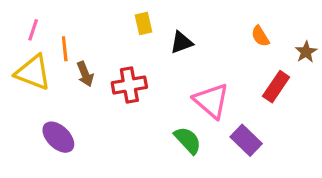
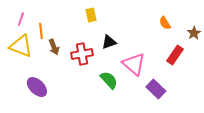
black triangle: (181, 42) -> (109, 42), moved
green semicircle: (188, 140) -> (109, 80), moved

